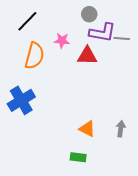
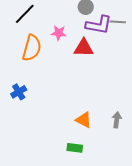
gray line: (122, 39) -> (118, 22), moved
blue cross: (21, 100) -> (19, 92), size x0.6

